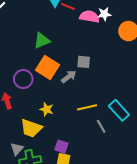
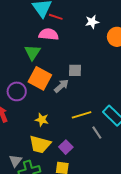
pink semicircle: (89, 17) -> (49, 34), moved
green triangle: (42, 41) -> (32, 52), turned -30
yellow trapezoid: (31, 128) -> (40, 144), moved
purple square: (61, 147) -> (66, 147), moved, turned 32

